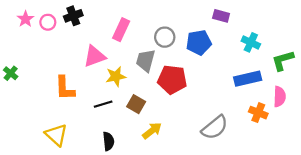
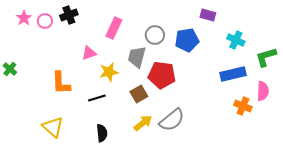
pink triangle: (95, 56) -> (89, 53), size x0.7
brown square: (136, 104) -> (139, 94), moved, turned 30
gray semicircle: (215, 127) -> (172, 120), moved

